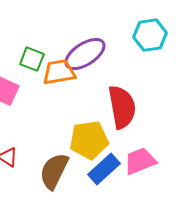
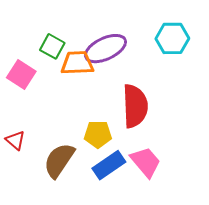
yellow pentagon: (89, 140) -> (98, 134), size x0.7
pink trapezoid: (140, 161) -> (146, 162), turned 64

